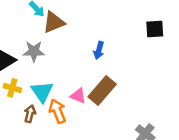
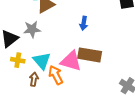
brown rectangle: (102, 90) -> (90, 55), turned 65
pink triangle: (78, 96) -> (71, 61), size x1.6

